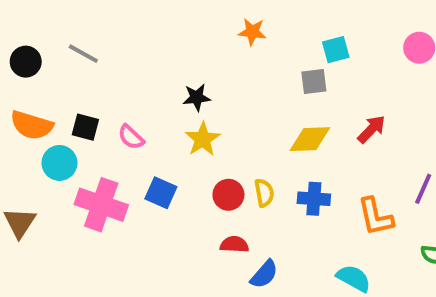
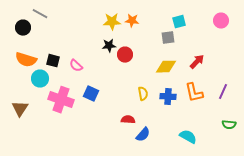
orange star: (252, 32) -> (132, 21), moved
gray line: (83, 54) -> (40, 14), moved
yellow star: (203, 139) -> (112, 22), moved, turned 30
red circle: (228, 195) -> (125, 55), moved
orange L-shape: (375, 217) -> (194, 93), moved

